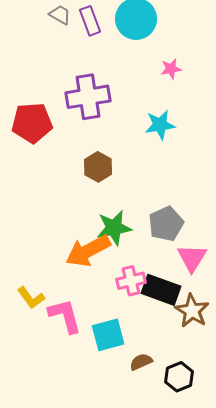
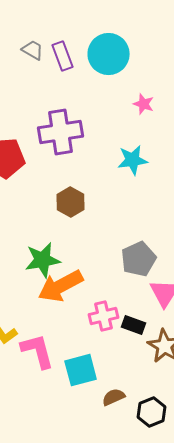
pink star: (171, 69) -> (144, 104), turned 30
green star: (114, 228) -> (42, 260), moved
black rectangle: (161, 290) -> (134, 325), size x0.6

